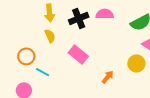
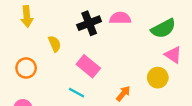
yellow arrow: (50, 13) -> (27, 17), moved
cyan line: (43, 72) -> (77, 93), moved

